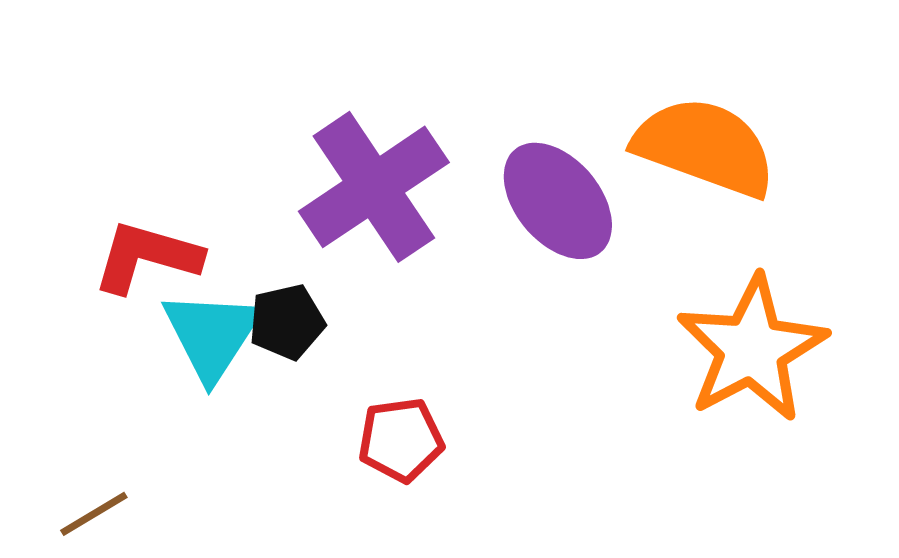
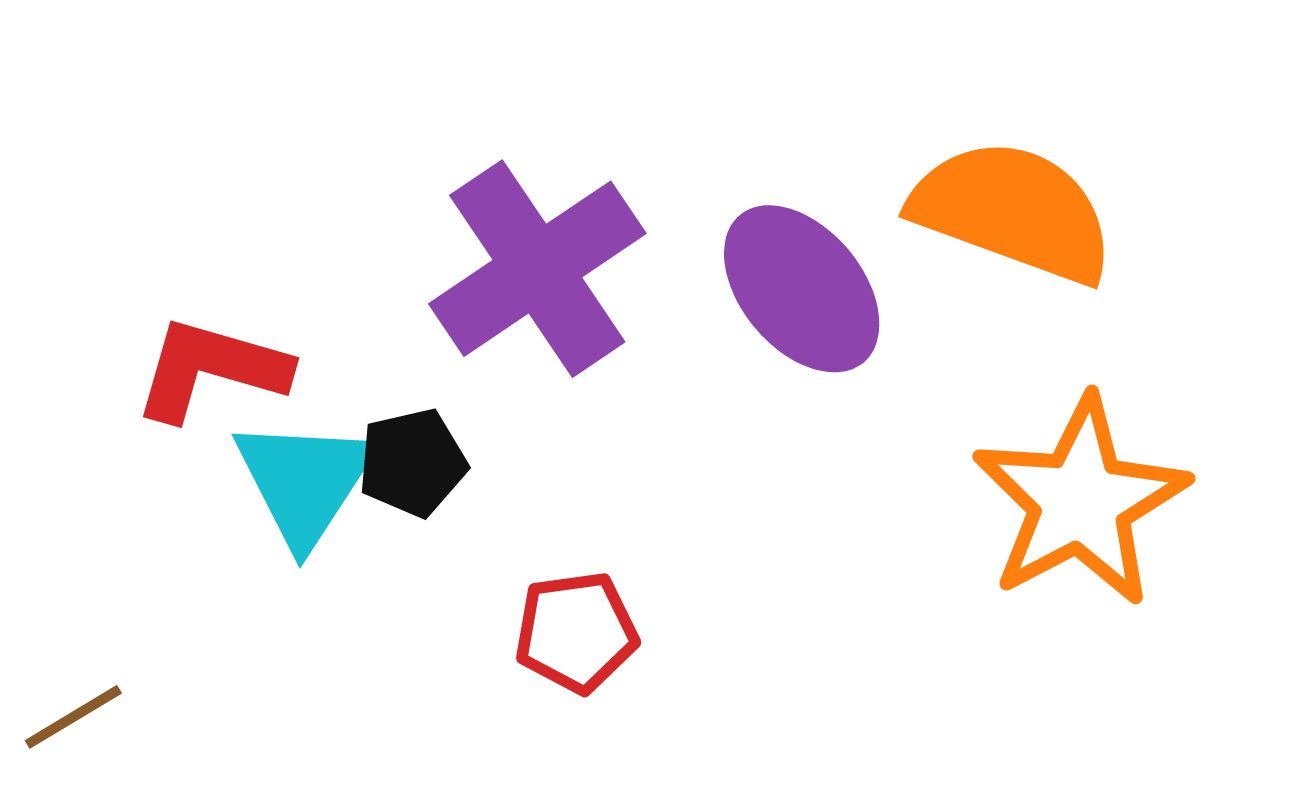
brown line: (94, 514) -> (73, 717), moved

